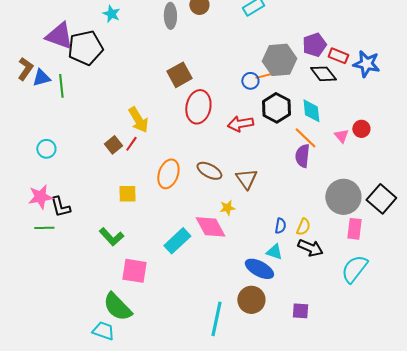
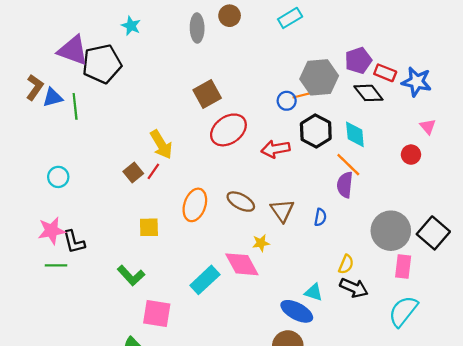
red ellipse: (198, 107) -> (228, 130), turned 44
pink triangle: (341, 136) -> (428, 127), moved
blue semicircle: (280, 226) -> (320, 217), moved

